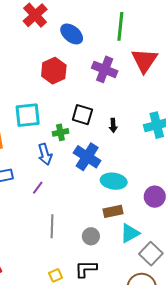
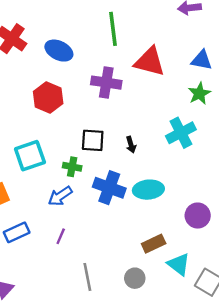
red triangle: (144, 60) -> (150, 62), turned -36
green cross: (60, 132) -> (72, 167), turned 35
blue arrow: (45, 154) -> (60, 196), turned 85
cyan ellipse: (114, 181) -> (148, 190), moved
cyan triangle: (130, 233) -> (179, 264), turned -40

